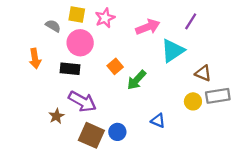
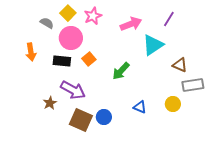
yellow square: (77, 15) -> (68, 13), turned 35
orange square: (115, 66) -> (89, 59), moved
yellow circle: (193, 101) -> (173, 104), moved

